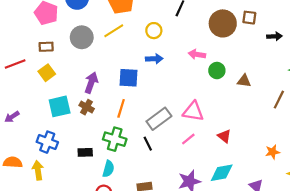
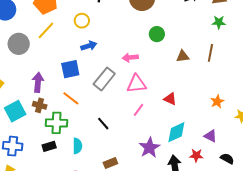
pink arrow: (197, 54) -> (130, 58), moved
green circle: (217, 71) -> (157, 34), moved
brown triangle: (244, 81) -> (183, 56), moved
orange line: (121, 108) -> (71, 98), turned -54
gray rectangle: (159, 119) -> (104, 79), moved
green cross: (115, 139) -> (57, 123), moved
cyan semicircle: (108, 169) -> (77, 146), moved

